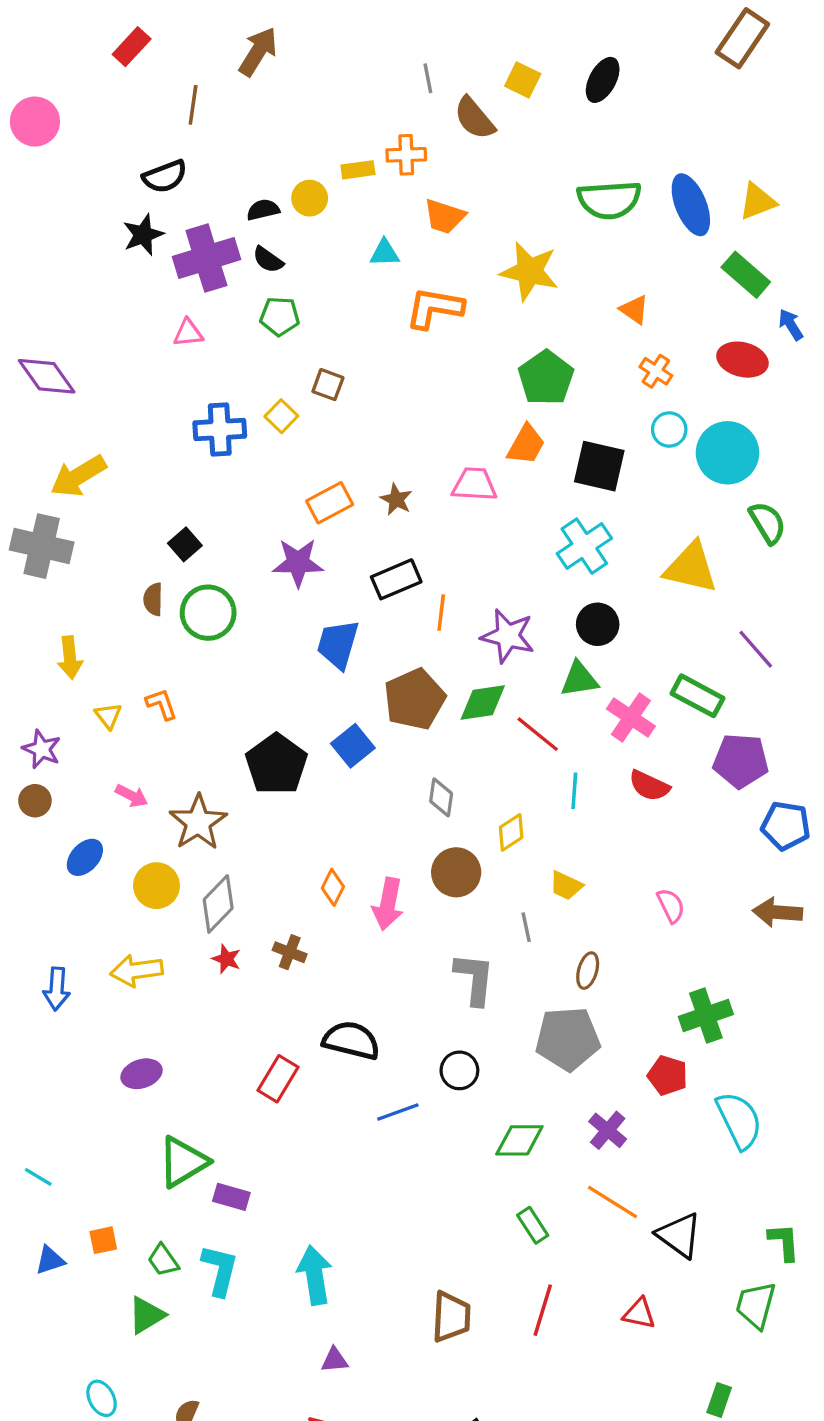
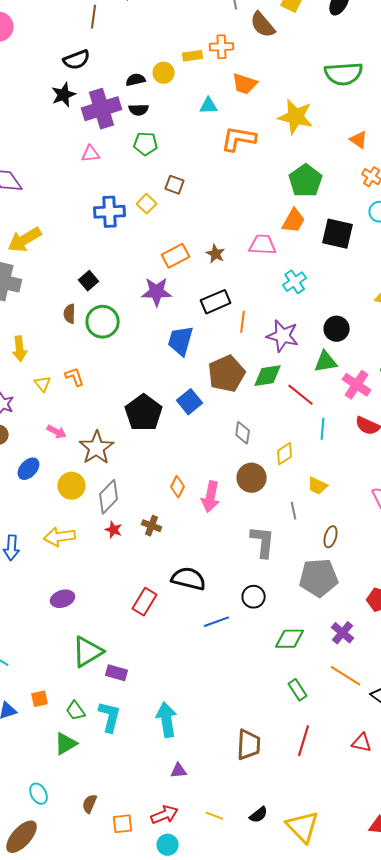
black semicircle: (268, 260) -> (139, 110), turned -36
cyan cross: (584, 546) -> (295, 282), moved, size x0.7

